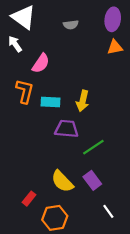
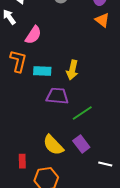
orange triangle: (115, 47) -> (102, 20), turned 49
red rectangle: (29, 199) -> (22, 161), turned -40
white line: (108, 211) -> (105, 164), moved, turned -40

